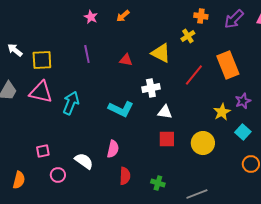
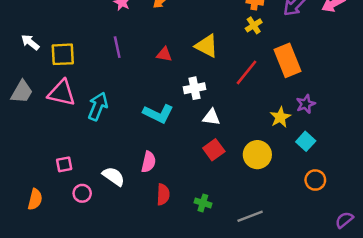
yellow cross: (188, 36) -> (254, 25), moved
red square: (167, 139) -> (214, 150), turned -36

